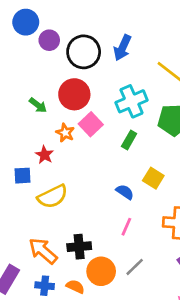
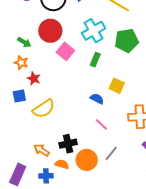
orange star: (65, 133) -> (21, 63), moved
pink line: (126, 227) -> (101, 124), turned -64
orange arrow: (43, 251) -> (42, 150), size x0.7
orange semicircle: (75, 287) -> (62, 164), moved

